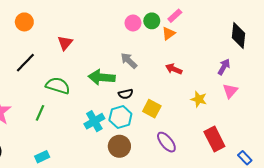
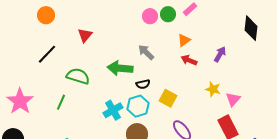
orange triangle: (169, 33) -> (184, 40), moved
purple arrow: (224, 67) -> (220, 54), moved
pink triangle: (230, 91) -> (233, 99), moved

